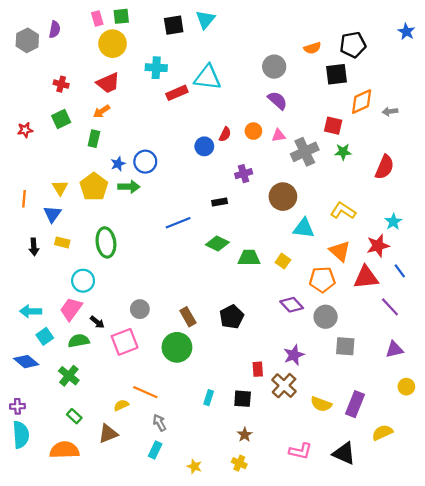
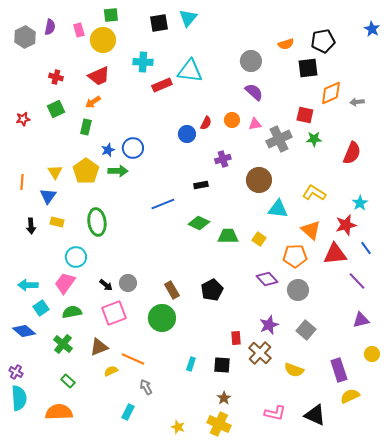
pink rectangle: (97, 19) -> (79, 30), moved
black arrow: (97, 322) -> (106, 285), moved
gray square: (345, 346) -> (306, 330), moved, turned 36
purple rectangle: (355, 404) -> (339, 370), moved, turned -40
purple cross: (17, 406) -> (16, 372), turned 32
brown triangle: (108, 434) -> (99, 347), moved
cyan rectangle: (155, 450) -> (128, 412), moved
yellow cross: (239, 463) -> (219, 424), size x1.6

